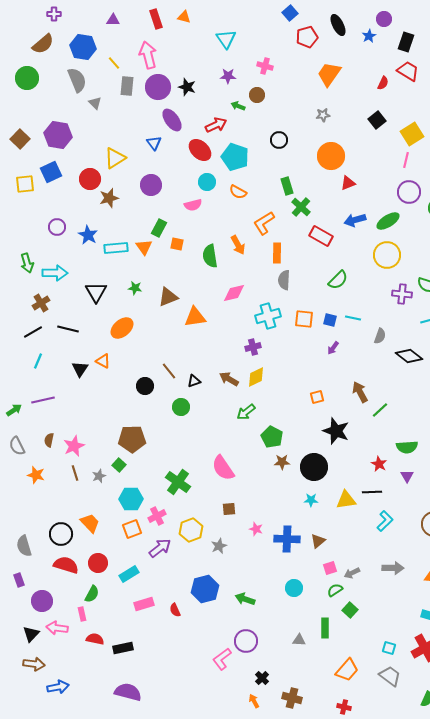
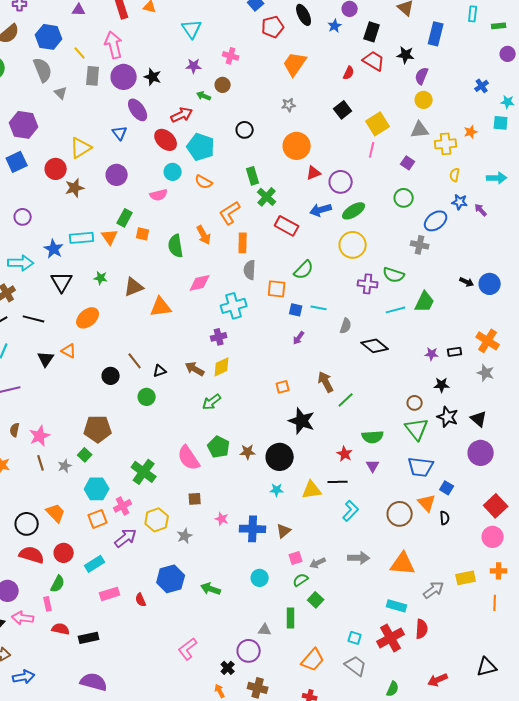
purple circle: (409, 192) -> (341, 182), moved
blue star: (88, 235) -> (54, 249), moved
orange square: (304, 319) -> (277, 289), moved
green pentagon: (272, 437) -> (219, 447), moved
purple circle: (246, 641) -> (249, 651), moved

